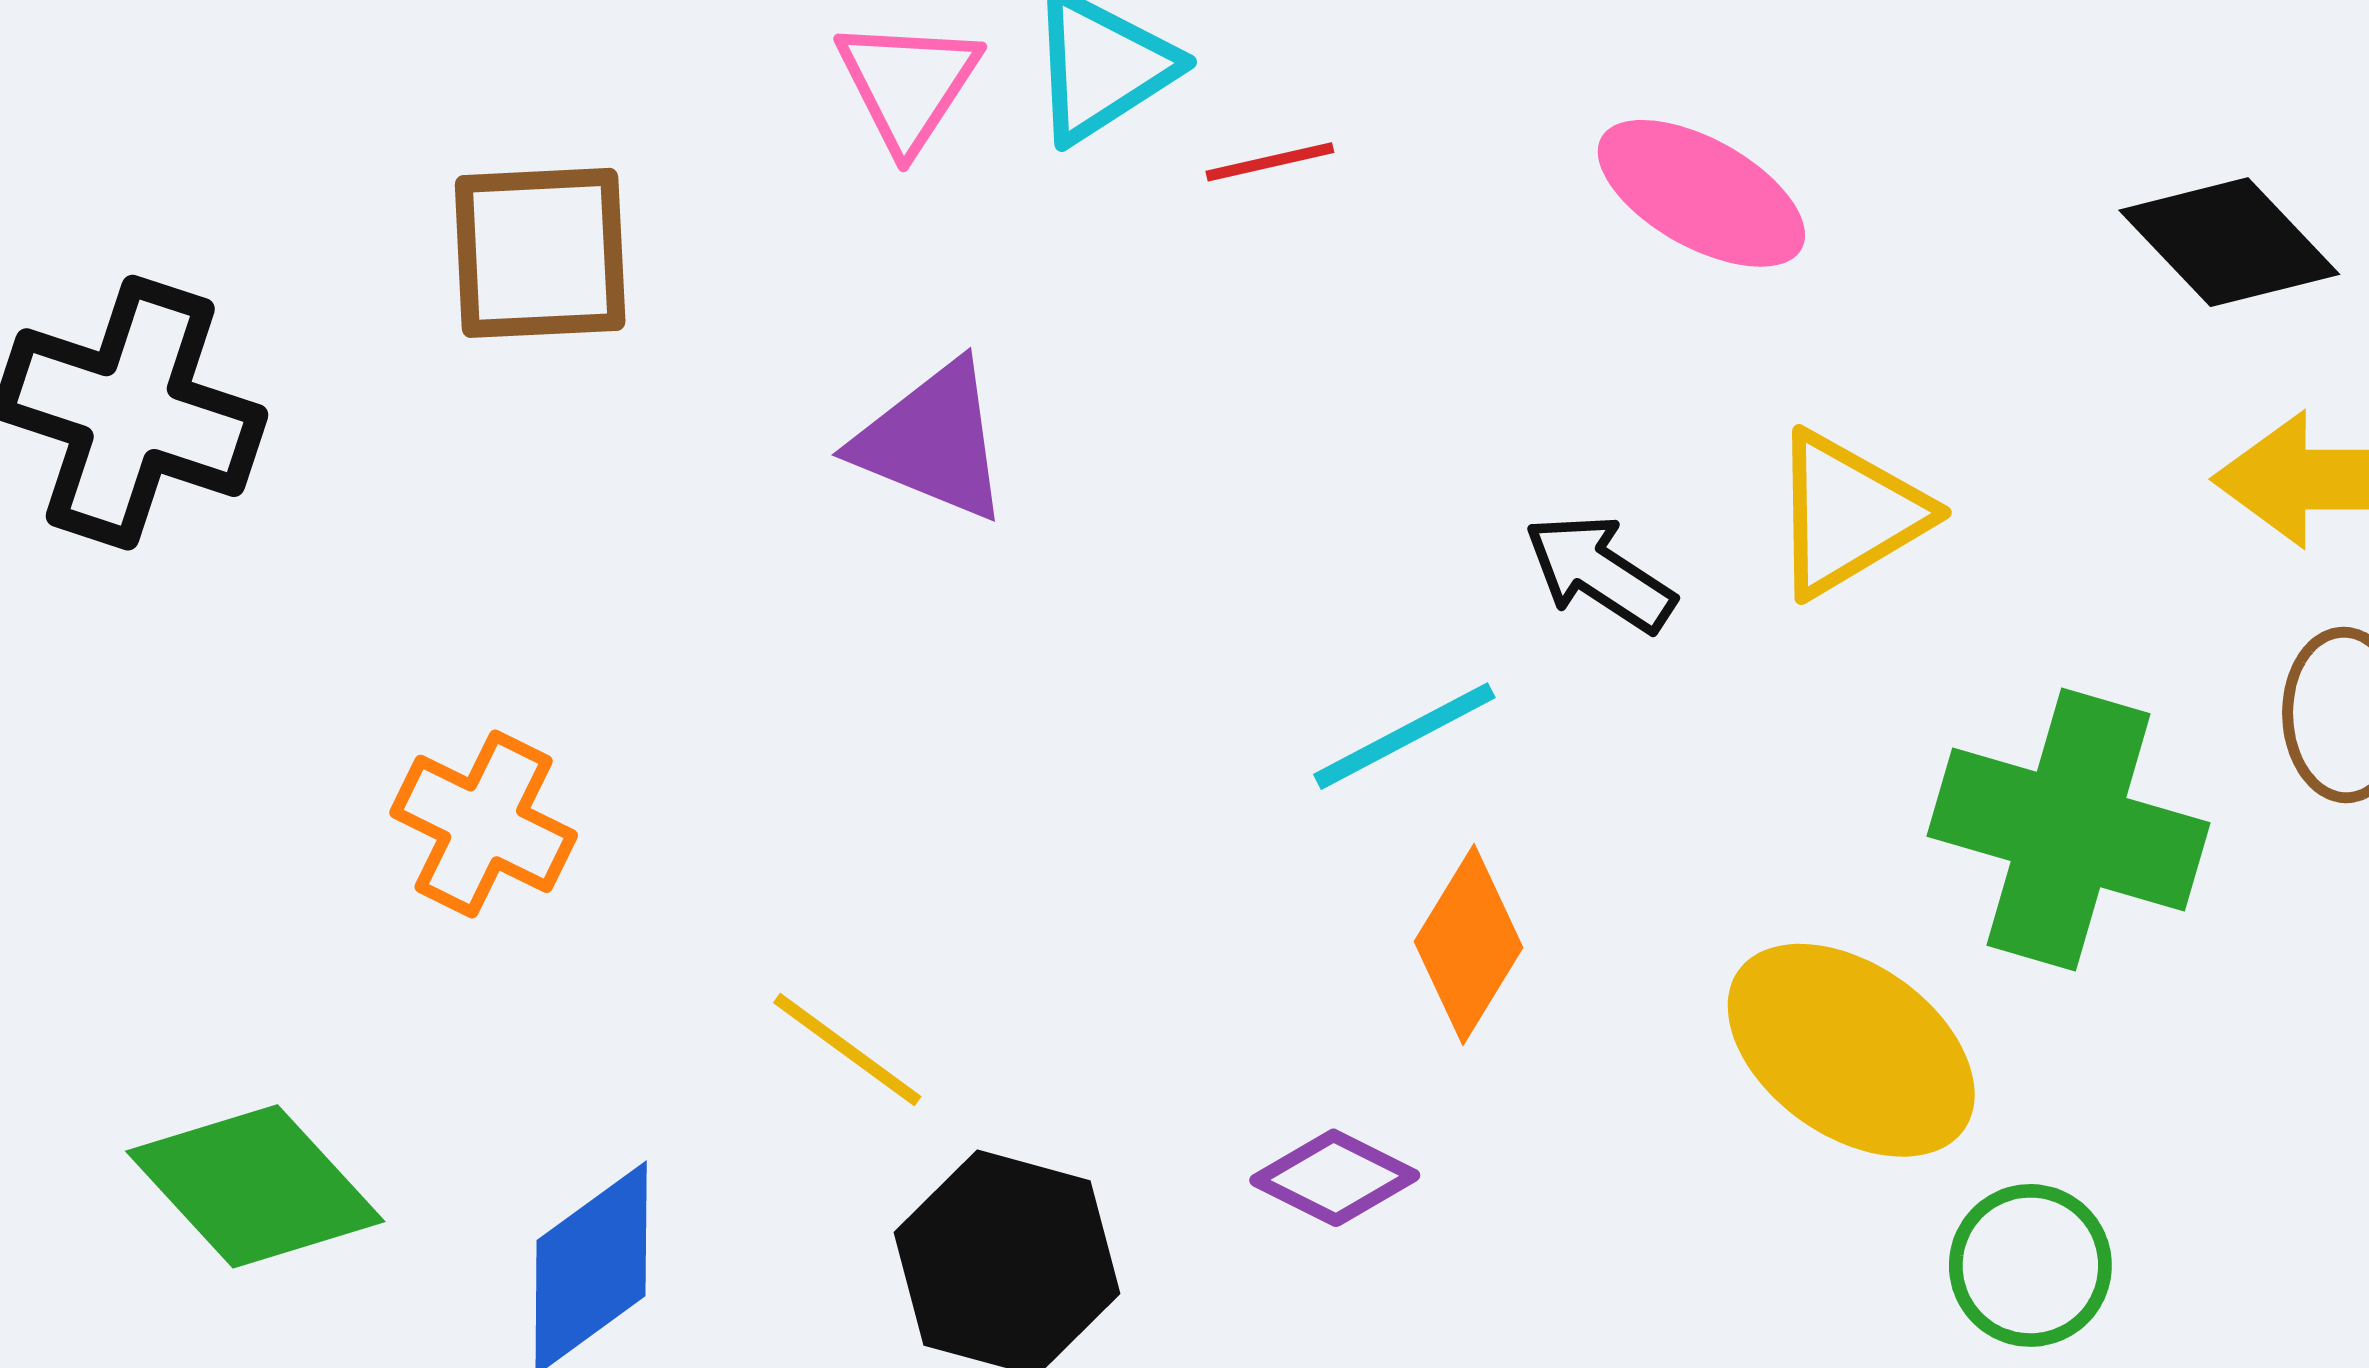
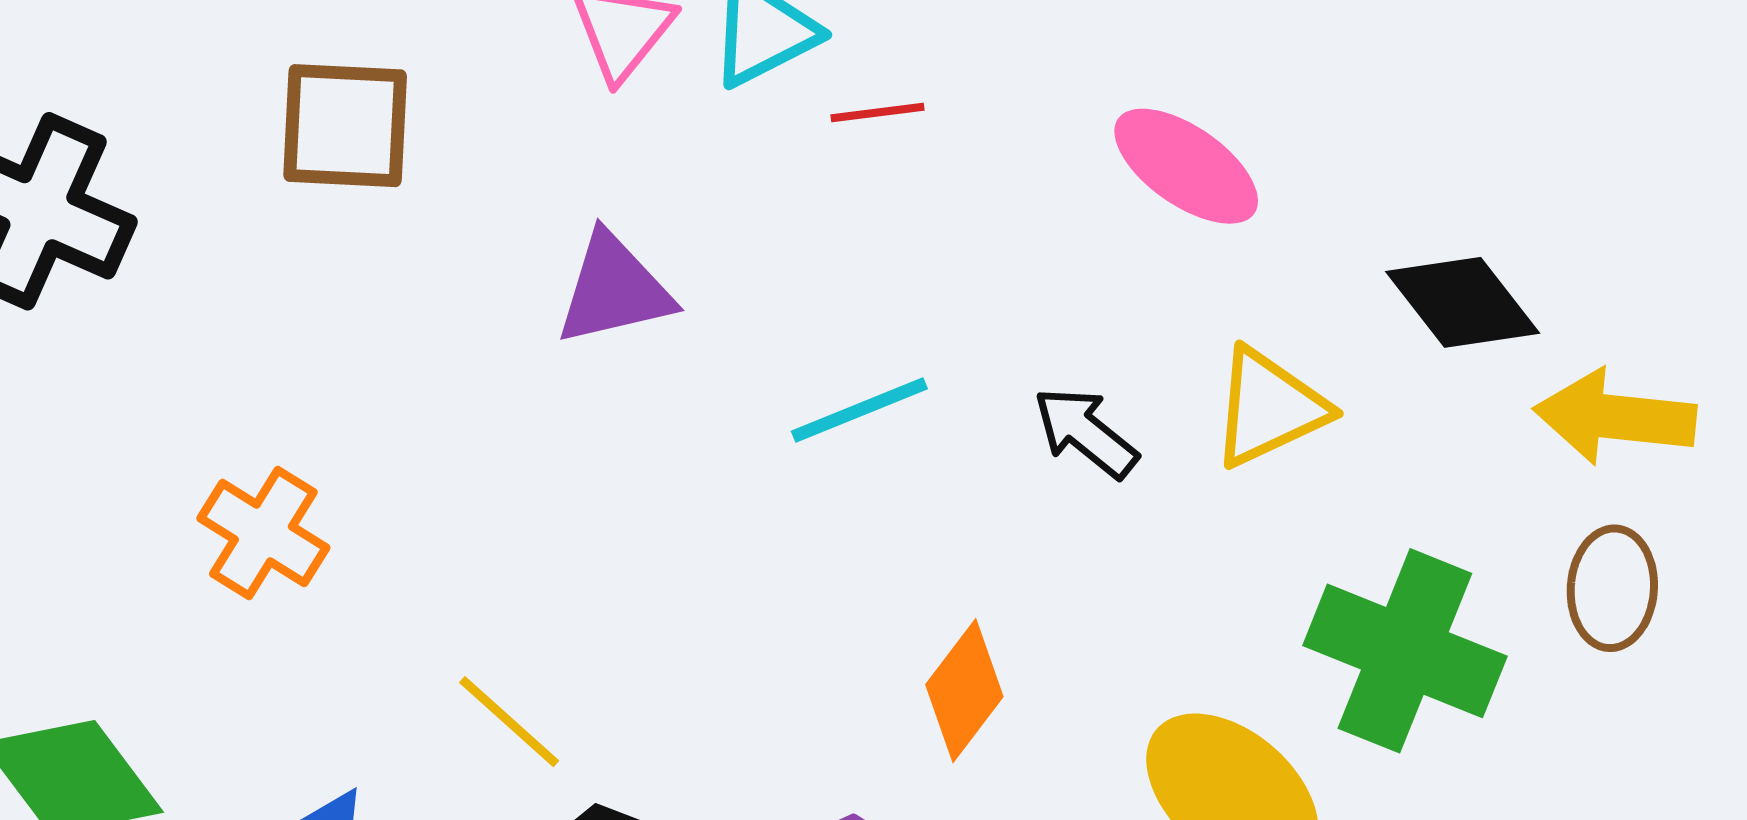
black diamond: (2229, 242) -> (1463, 302), moved
purple triangle: (932, 441) -> (614, 289), turned -41
cyan line: (1404, 736) -> (859, 410), moved

